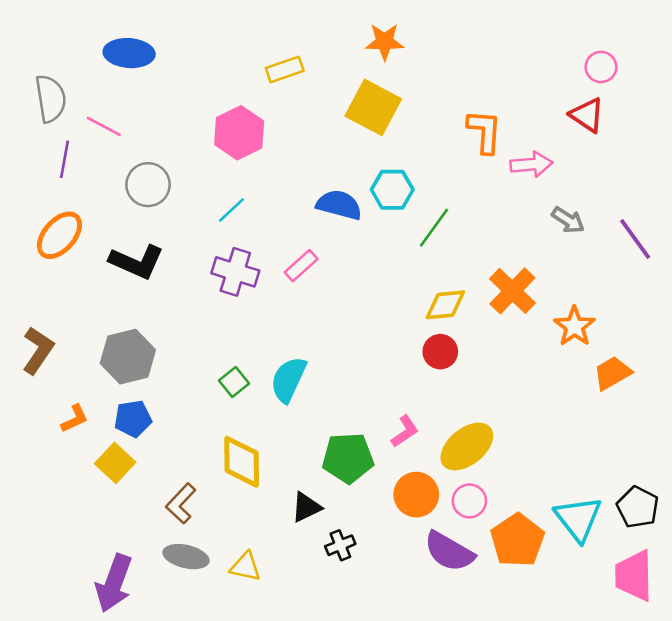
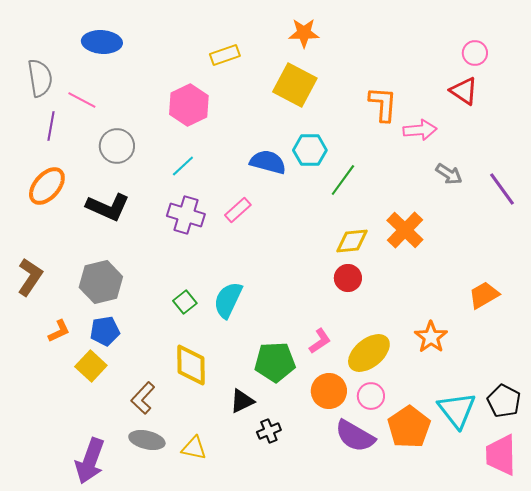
orange star: (574, 326) -> (431, 337), moved

